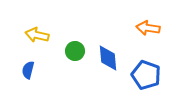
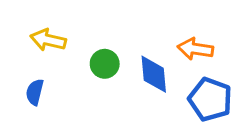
orange arrow: (148, 28) -> (195, 49), moved

